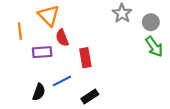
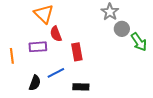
gray circle: (151, 22) -> (122, 29), moved
orange line: (20, 31) -> (12, 56), moved
black rectangle: (90, 96) -> (81, 87), turned 35

